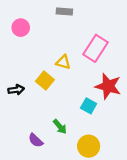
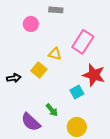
pink circle: (21, 28) -> (31, 24), moved
cyan square: (89, 106) -> (77, 92), turned 32
purple semicircle: (36, 140) -> (31, 122), size x1.5

